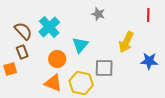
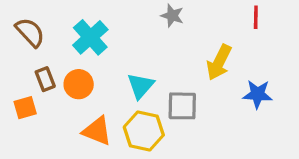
brown semicircle: (23, 31) -> (30, 32), moved
cyan triangle: (80, 45) -> (140, 86), moved
orange circle: (57, 59) -> (79, 84), moved

